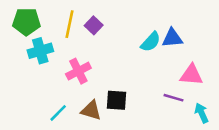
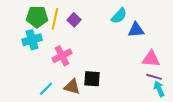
green pentagon: (26, 22) -> (37, 17), moved
cyan semicircle: (151, 42) -> (119, 16), moved
purple line: (174, 98) -> (154, 77), moved

